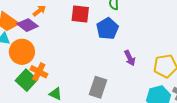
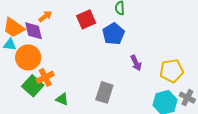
red square: (80, 14) -> (86, 19), turned -30
purple diamond: (27, 25) -> (33, 31), turned 40
orange cross: (39, 72) -> (45, 77), turned 36

